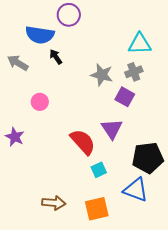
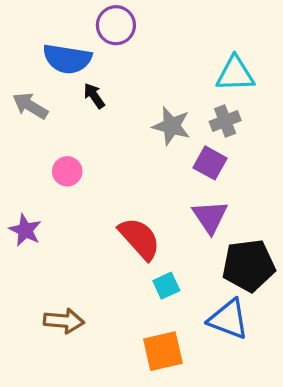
purple triangle: (112, 129) -> (210, 217), moved
brown arrow: (54, 203) -> (64, 321), moved

